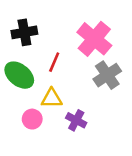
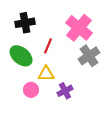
purple cross: (76, 120) -> (65, 91), turned 35

